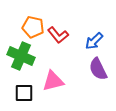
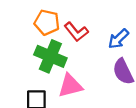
green cross: (21, 56) -> (50, 56), moved

